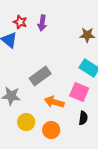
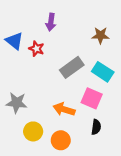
red star: (20, 22) -> (36, 49), moved
gray rectangle: (40, 76) -> (72, 67), moved

